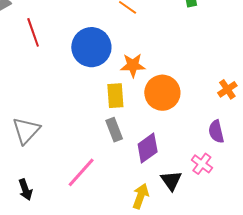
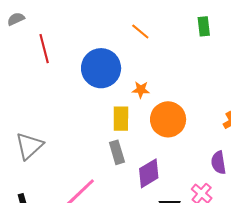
orange star: (133, 65) -> (141, 90), size x0.7

